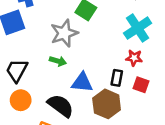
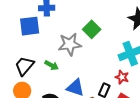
green arrow: (58, 61) -> (52, 65), moved

